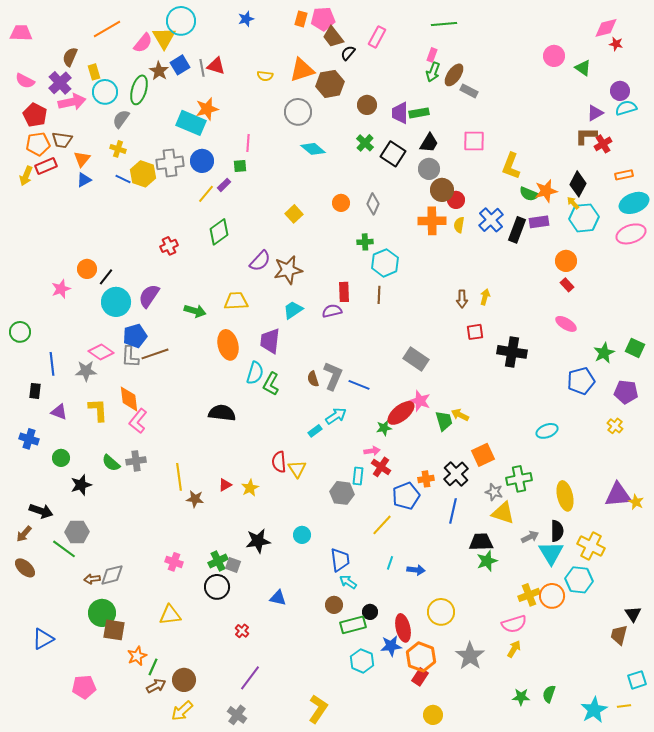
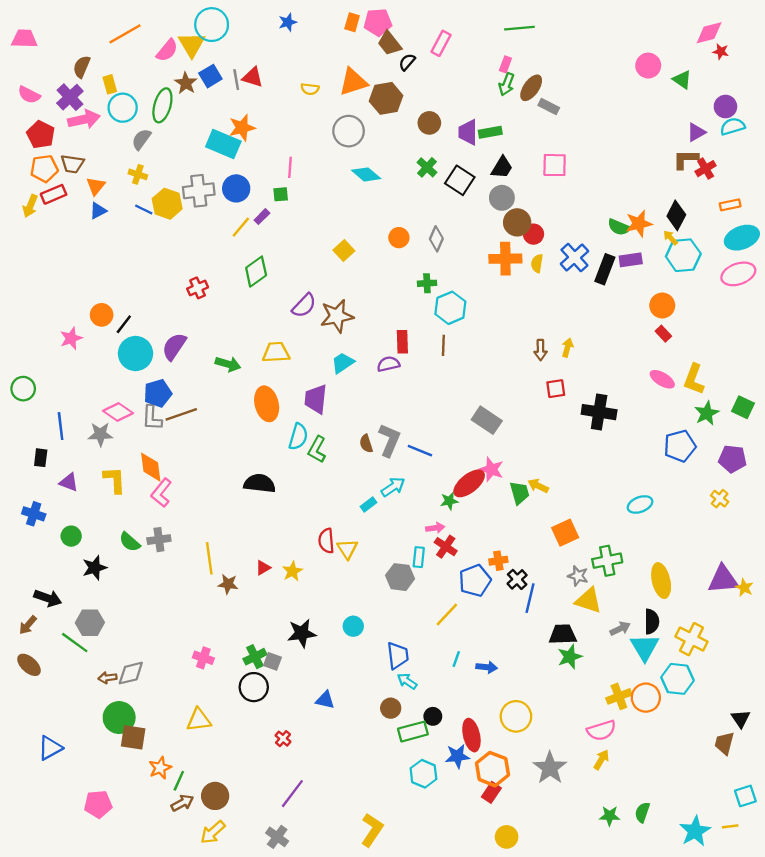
yellow L-shape: (511, 166) -> (694, 379), moved
black cross: (456, 474) -> (517, 579), moved, size x0.7

